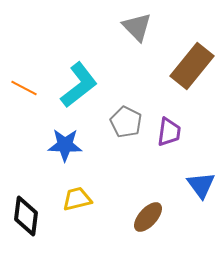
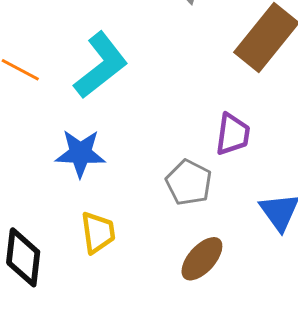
gray pentagon: (126, 122) -> (189, 183), moved
yellow trapezoid: (77, 199) -> (98, 232), turned 96

